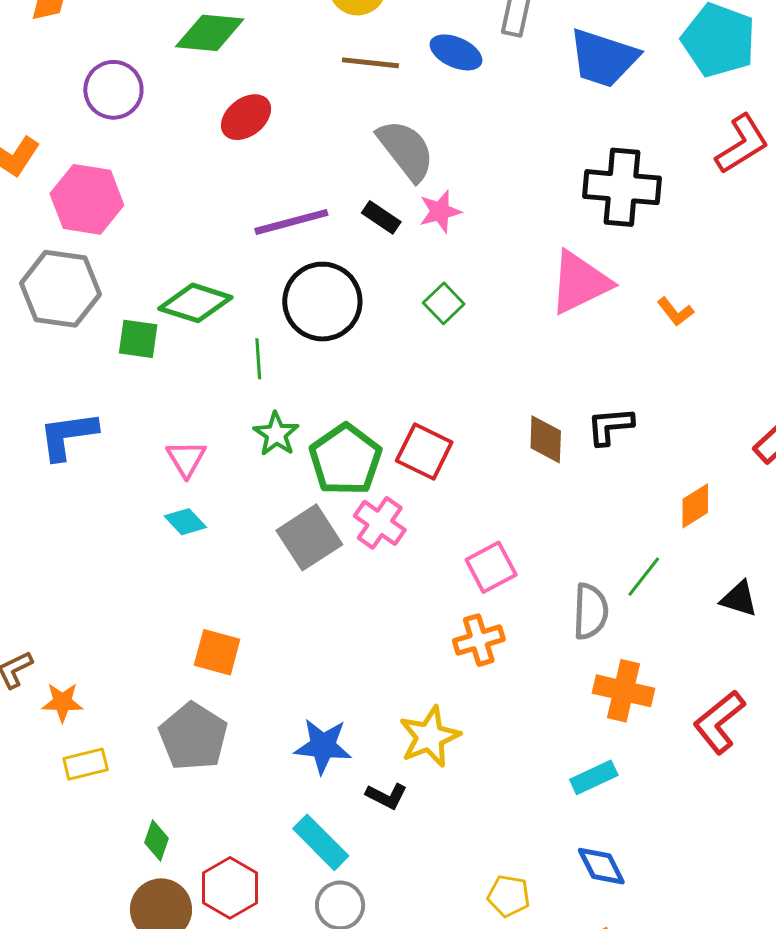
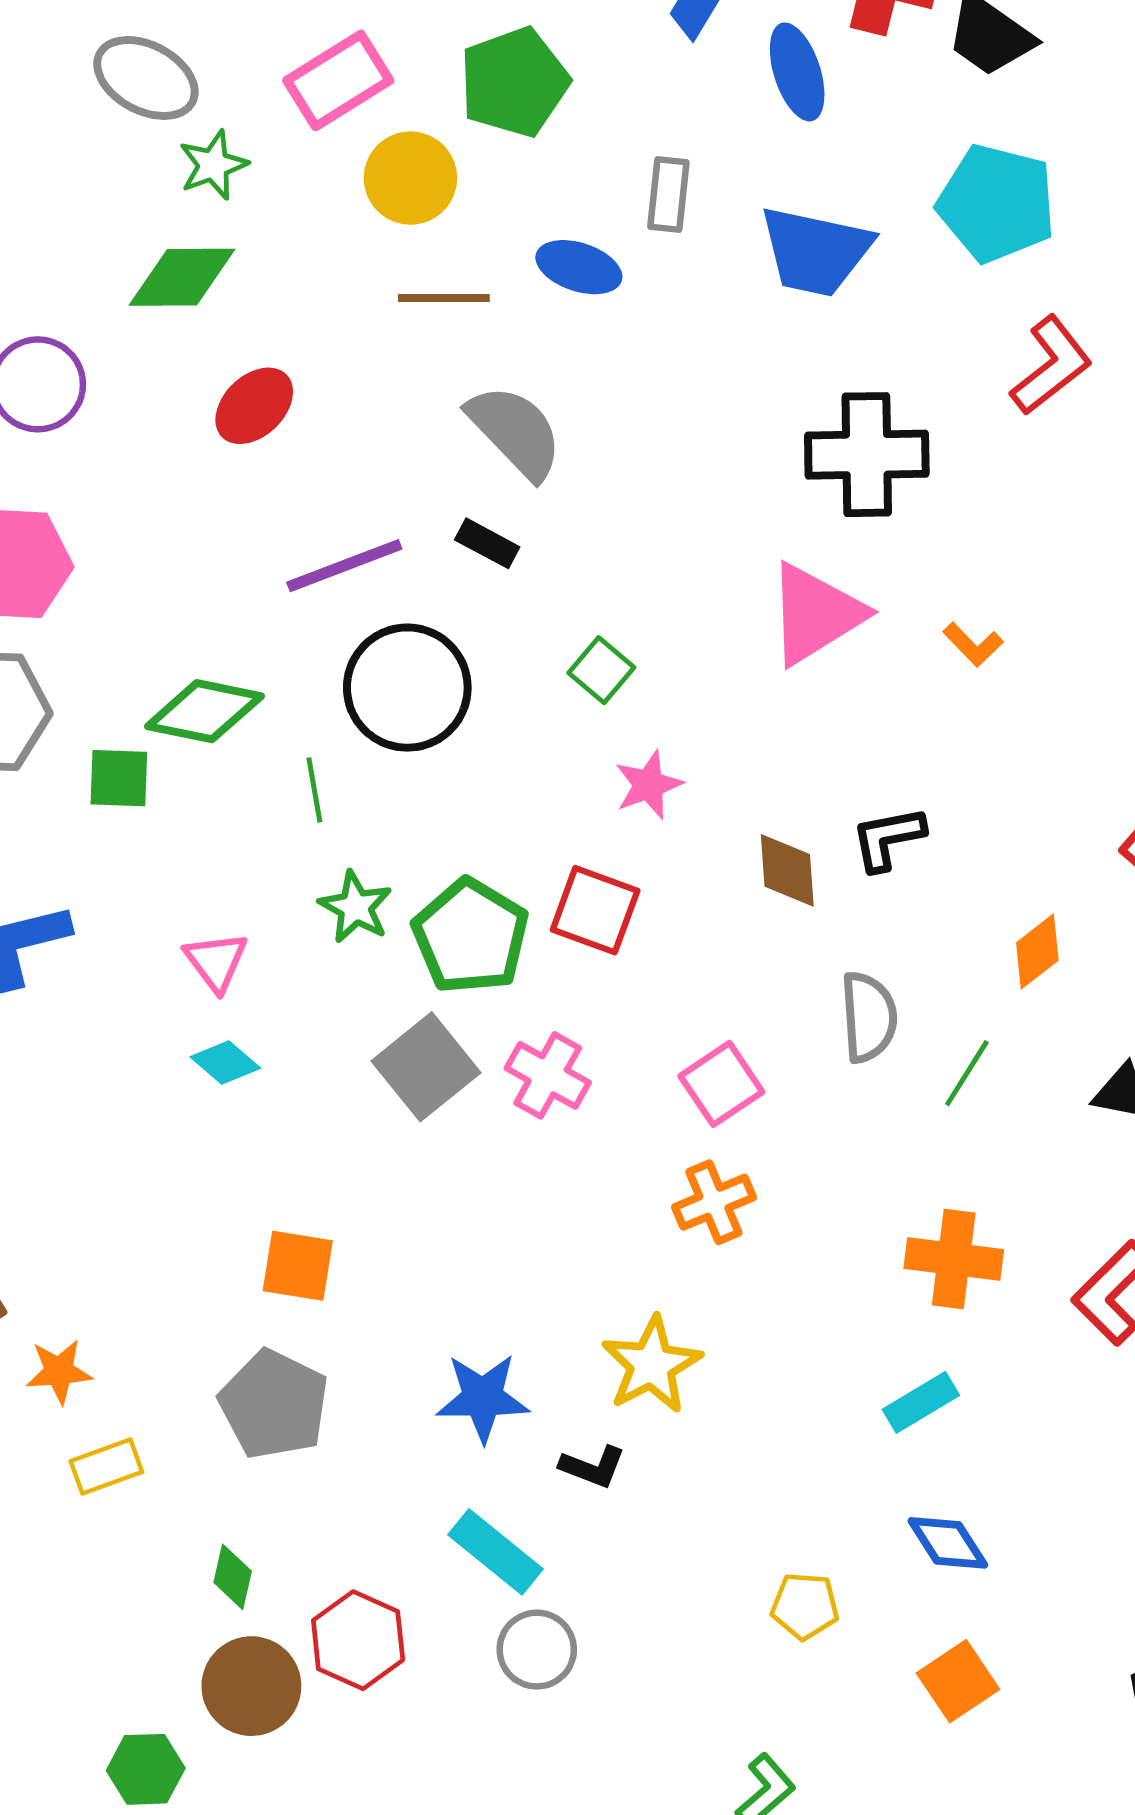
pink star: (440, 211) -> (649, 785), moved
pink cross: (380, 523) -> (548, 1075), moved
gray semicircle: (590, 611) -> (869, 1017), moved

